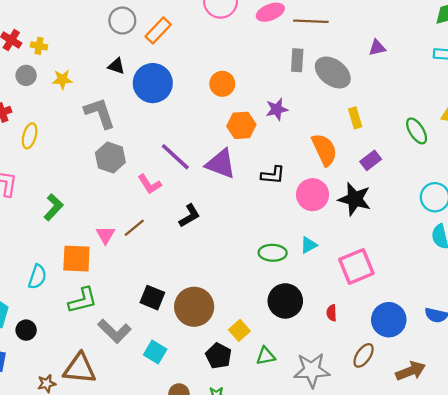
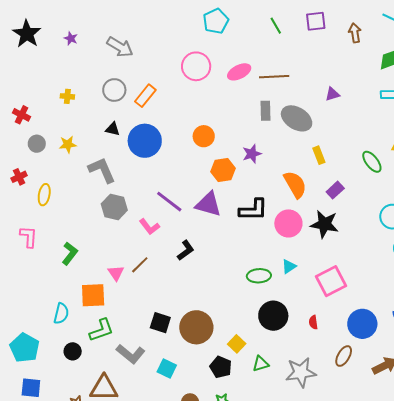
yellow cross: (39, 46) -> (67, 96), moved
black L-shape: (273, 175) -> (253, 210), size x1.4
black circle: (26, 330) -> (73, 351), moved

